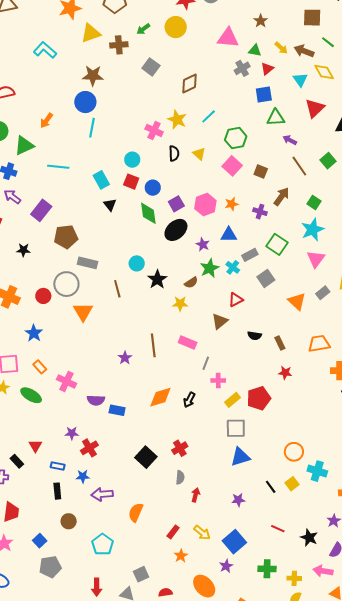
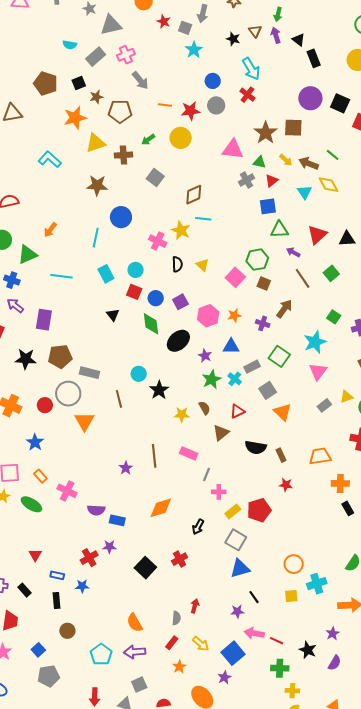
brown square: (312, 18) -> (293, 128), moved
brown star: (261, 21) -> (266, 133), size x1.6
blue circle: (85, 102) -> (121, 217), moved
red triangle: (315, 108) -> (317, 235), moved
cyan line: (209, 116) -> (203, 219), moved, turned 49
green hexagon: (236, 138) -> (257, 260), moved
cyan rectangle: (101, 180) -> (106, 274), moved
green square: (314, 203) -> (334, 317), moved
purple square: (176, 204) -> (180, 302), moved
purple rectangle: (41, 210) -> (44, 320), turned -30
brown pentagon: (66, 237) -> (60, 356), moved
black star: (23, 250) -> (26, 359), size x1.5
brown semicircle: (191, 283) -> (204, 408), moved, turned -88
orange triangle: (297, 301) -> (282, 412), moved
black semicircle: (255, 336) -> (256, 447), size x1.5
black arrow: (189, 400) -> (198, 527), moved
gray square: (236, 428) -> (236, 540), turned 30
purple star: (72, 433) -> (109, 547), moved
black rectangle: (17, 461) -> (24, 590), moved
cyan cross: (317, 471) -> (317, 584), turned -36
gray semicircle: (180, 477) -> (176, 618), moved
yellow square: (292, 484) -> (291, 596), turned 32
black line: (271, 487) -> (254, 597), moved
purple arrow: (102, 494) -> (135, 652), moved
orange semicircle: (136, 512) -> (135, 623), turned -54
green cross: (267, 569) -> (280, 668), moved
pink arrow: (323, 571) -> (254, 633), moved

